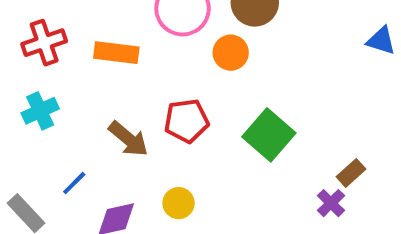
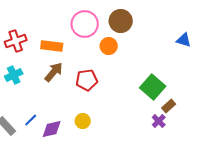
green square: (269, 135) -> (153, 87), moved
brown arrow: (128, 139) -> (54, 72), moved, turned -90
blue line: (74, 183) -> (31, 120), moved

